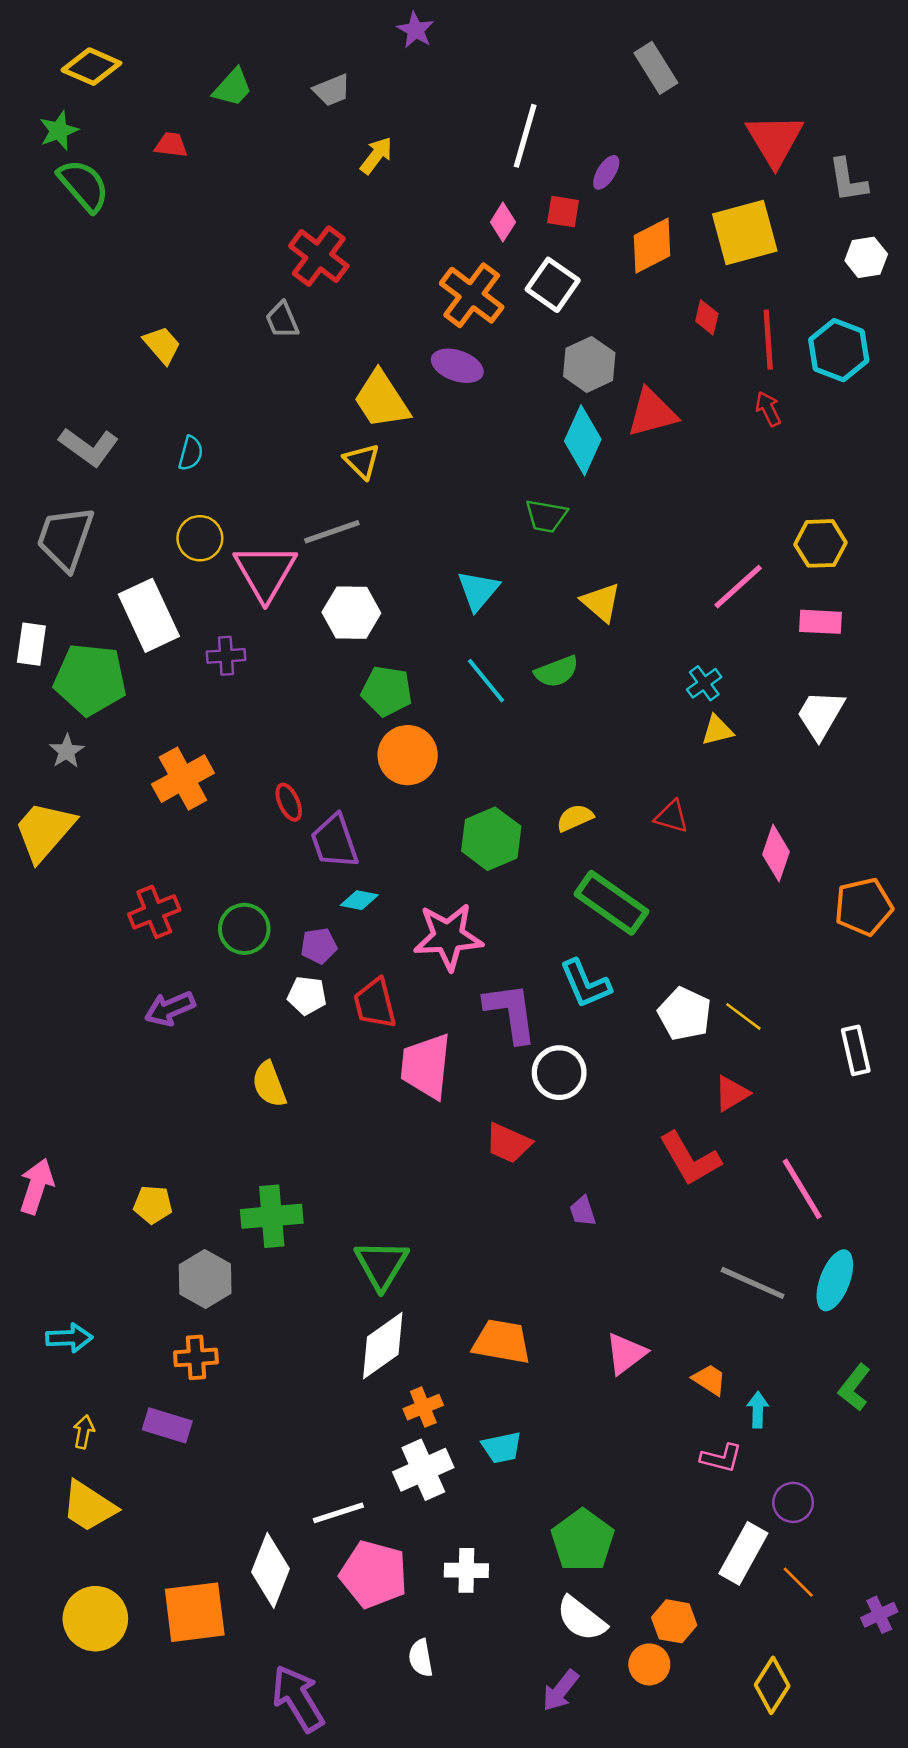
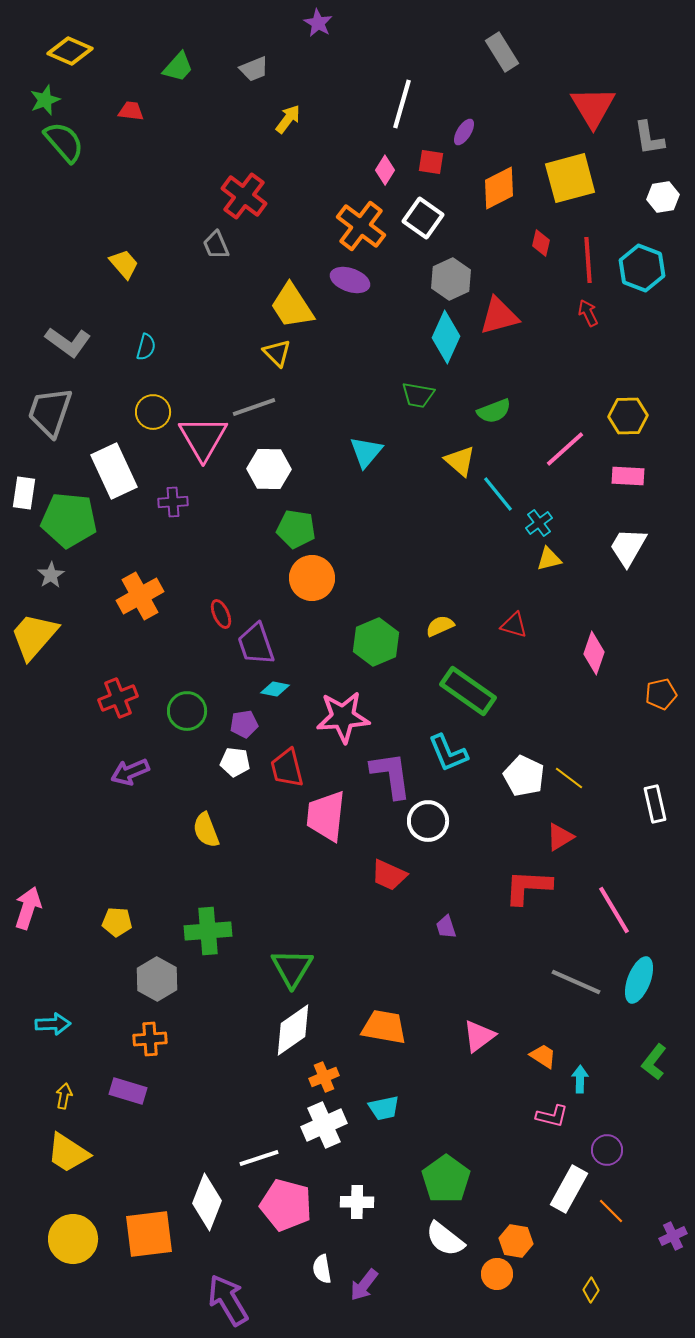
green semicircle: (557, 671) -> (494, 411), moved
cyan line: (486, 681) -> (498, 494), moved
orange pentagon: (864, 907) -> (661, 694), size x0.7
red L-shape: (690, 1159) -> (528, 887), turned 123
yellow diamond: (772, 1685) -> (591, 1290), size x0.6
purple arrow: (560, 1691) -> (364, 1285), moved

